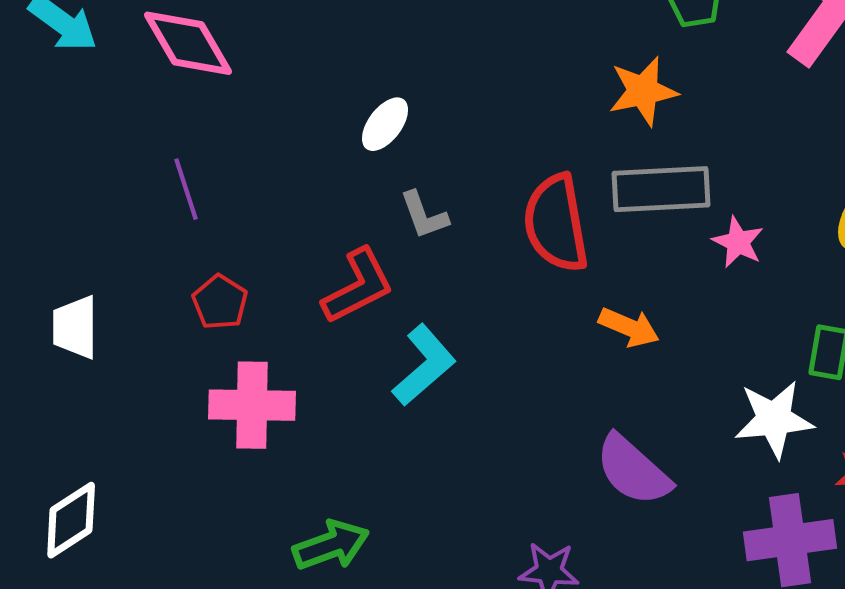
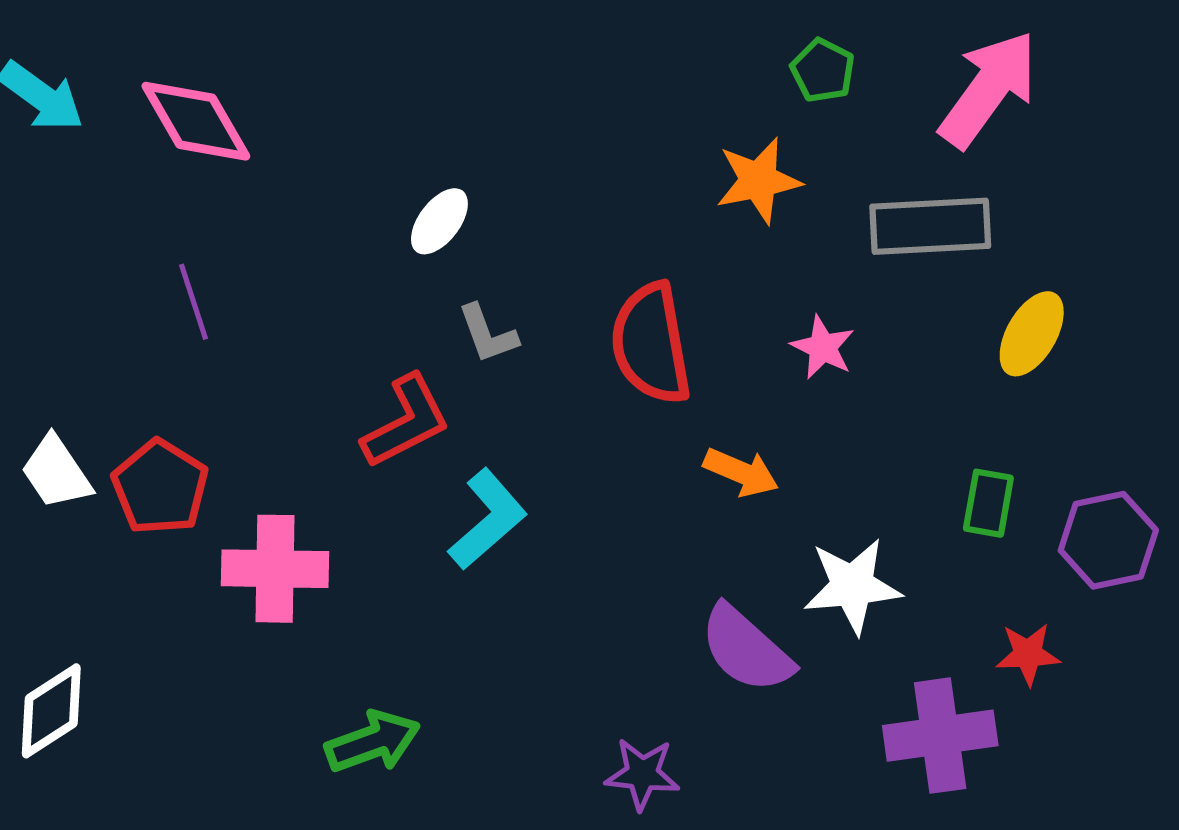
gray rectangle: (661, 189) -> (930, 226), moved
pink star: (738, 242) -> (823, 347), moved
red pentagon: (220, 302) -> (160, 487), moved, size x1.4
white trapezoid: (75, 327) -> (56, 472), turned -34
white star: (774, 419) -> (852, 586), moved

